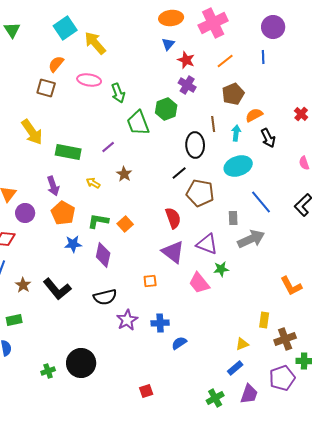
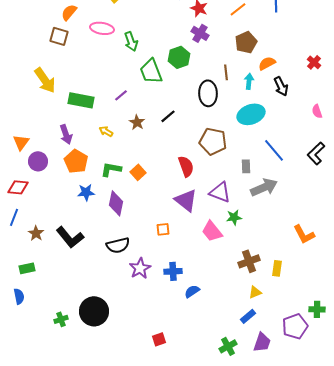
black line: (179, 173) -> (168, 116), moved
brown cross: (285, 339) -> (249, 261), moved

